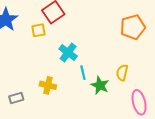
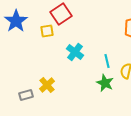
cyan line: (83, 73) -> (107, 61), moved
yellow cross: (48, 85) -> (47, 85), moved, turned 35

